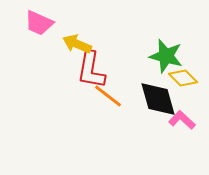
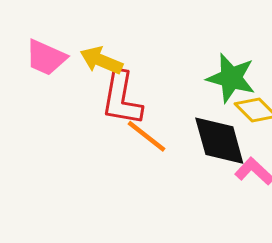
pink trapezoid: (39, 23) -> (46, 58), moved

